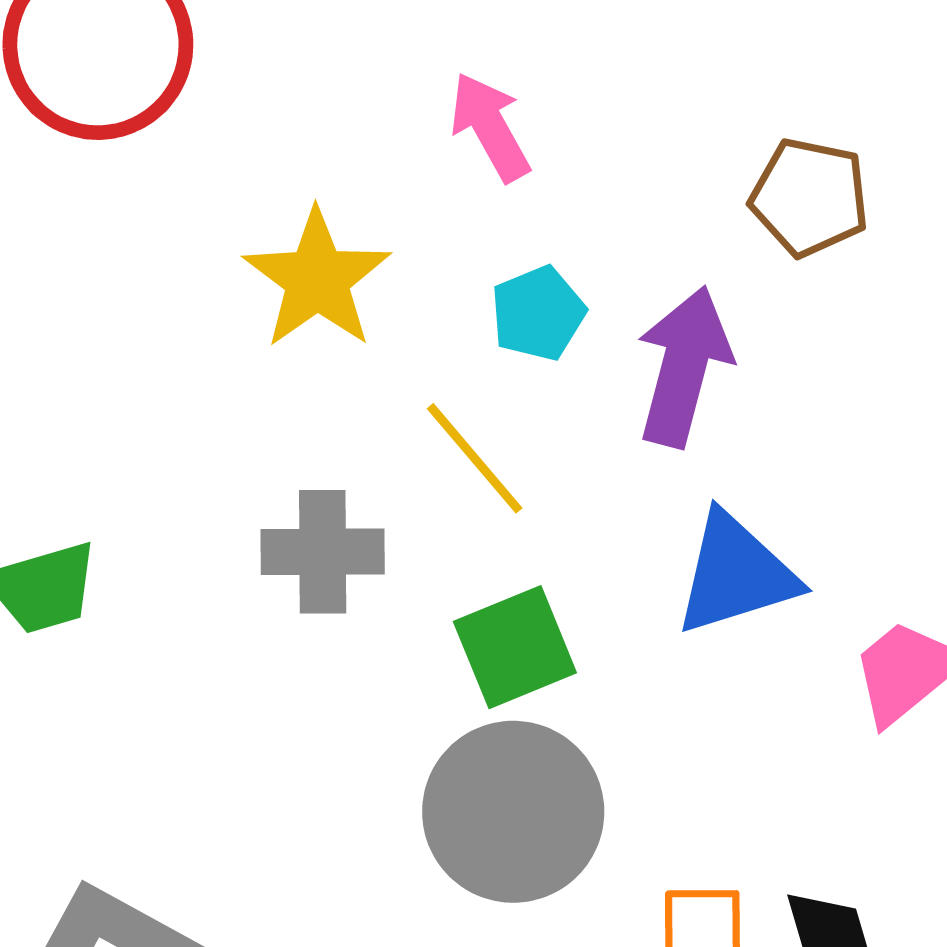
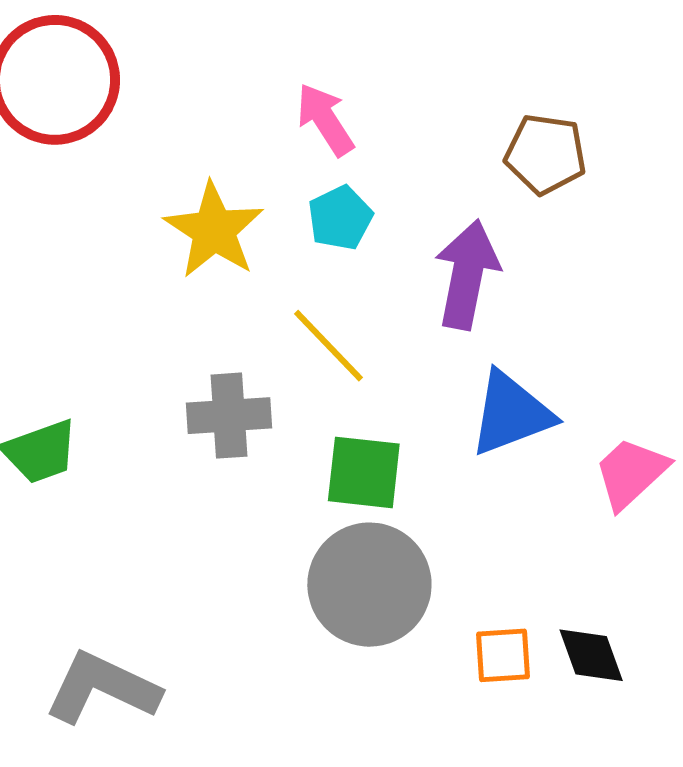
cyan pentagon: (538, 313) -> (340, 218), moved
green square: (515, 647) -> (364, 472), turned 32

